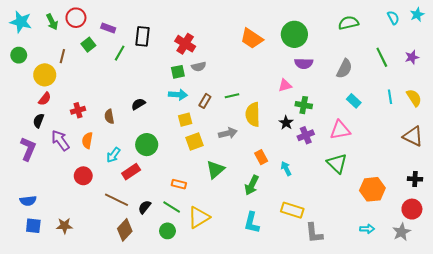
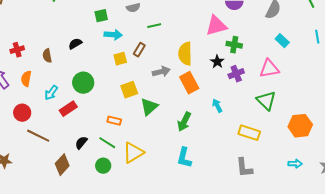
green square: (178, 72) -> (101, 16), moved
pink triangle: (285, 85) -> (216, 26), size x1.6
green line: (232, 96) -> (154, 26), moved
brown rectangle: (205, 101) -> (139, 50), moved
yellow square: (195, 141) -> (129, 90), moved
orange rectangle: (261, 157) -> (189, 83), moved, size x1.5
brown line: (117, 200) -> (38, 136), moved
yellow rectangle: (292, 210) -> (249, 133), moved

